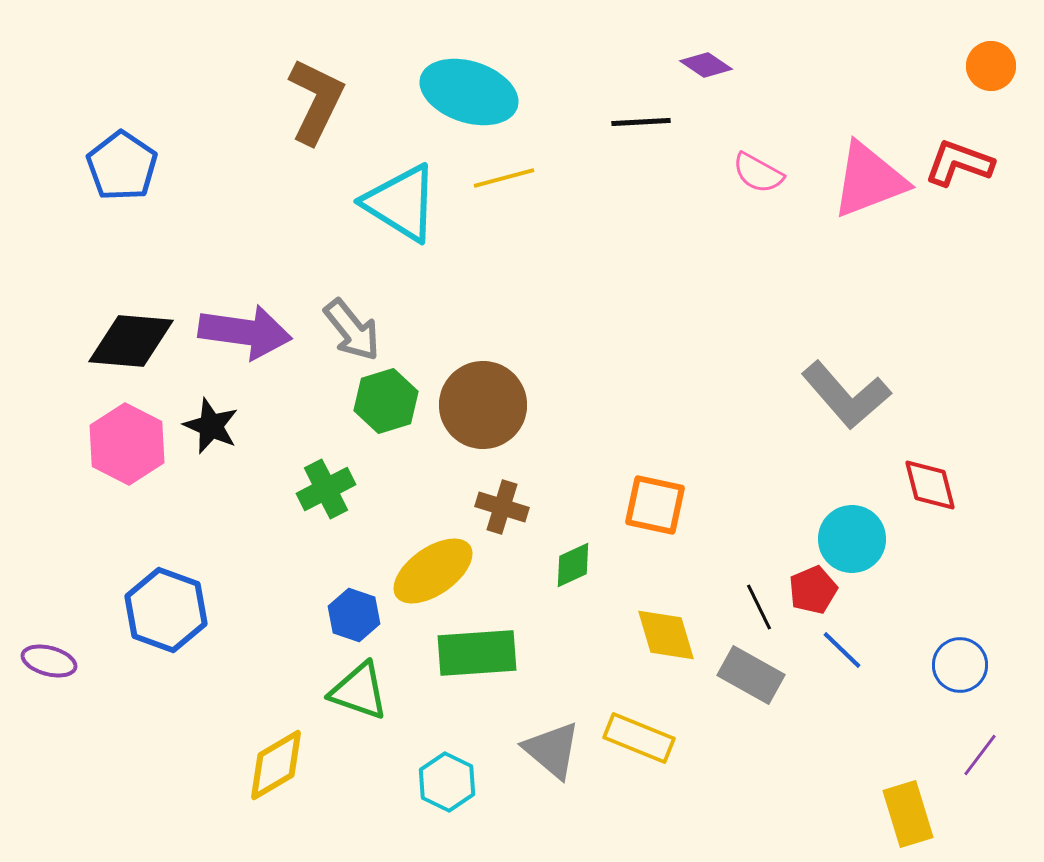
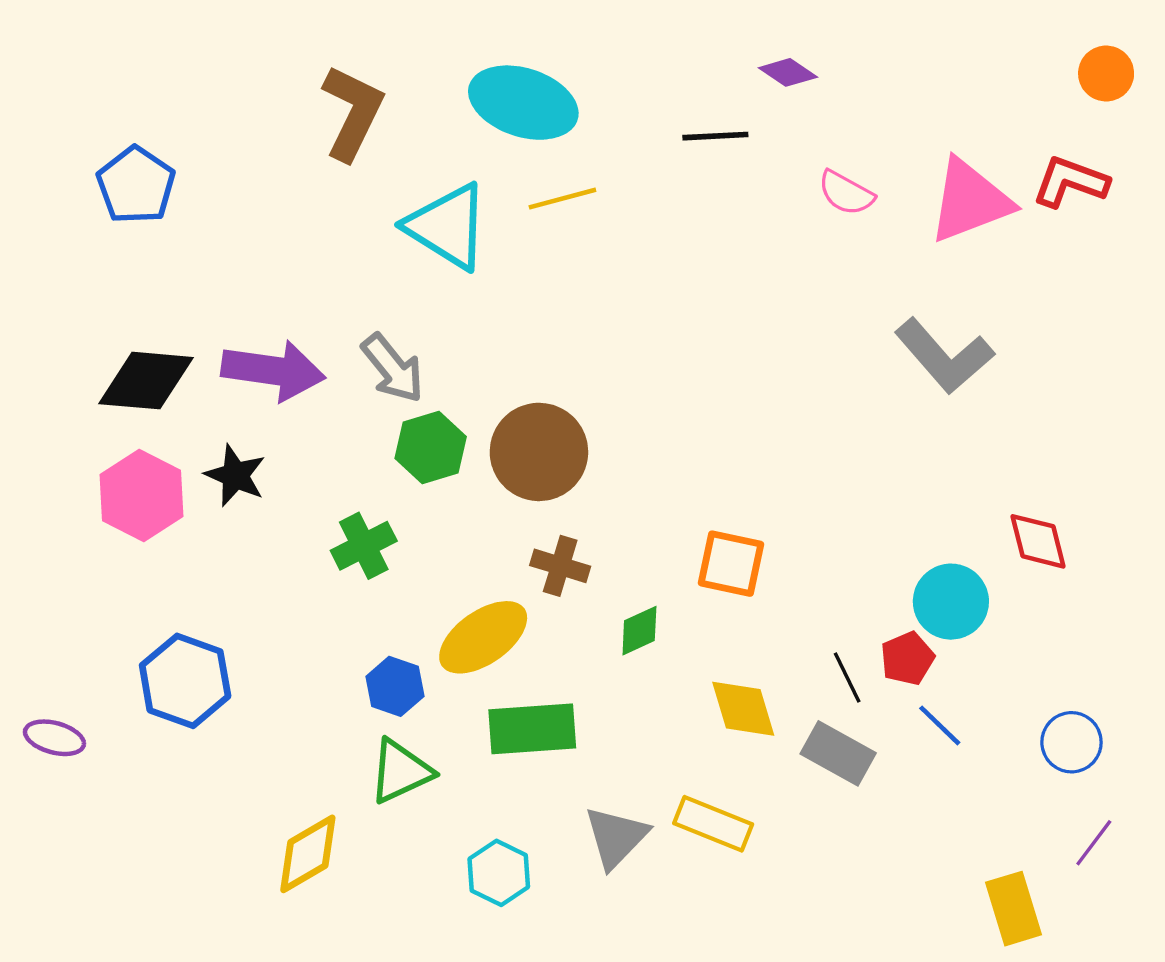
gray L-shape: (846, 395) -> (944, 356), moved
green triangle: (359, 691) -> (401, 771), turned -44
gray triangle: (552, 750) -> (616, 837), turned 34

